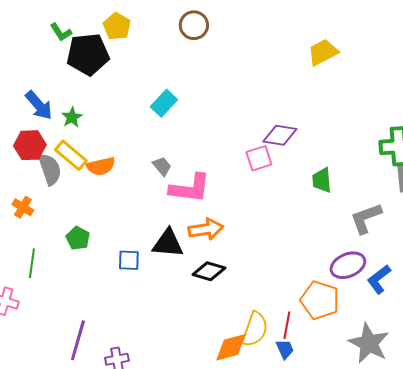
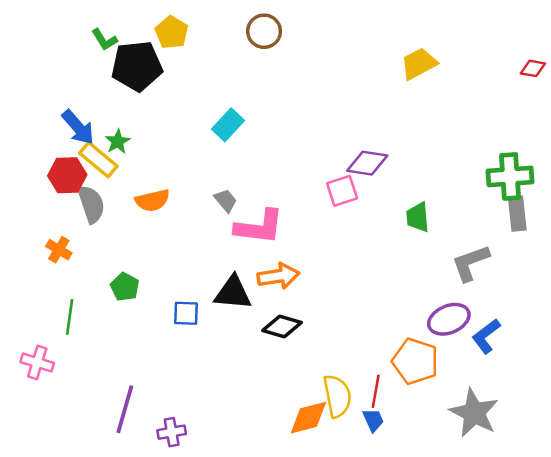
yellow rectangle: (71, 155) -> (98, 160), moved
yellow semicircle: (255, 329) -> (337, 396), turned -30

